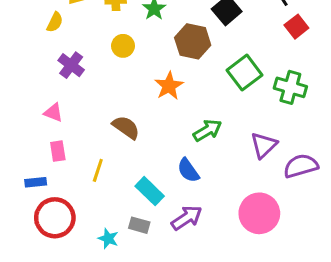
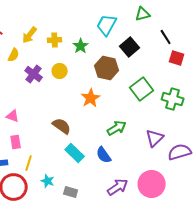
red square: (296, 27) -> (177, 58), turned -35
purple cross: (71, 65) -> (34, 74), moved
yellow line: (98, 170) -> (29, 163), moved
cyan rectangle: (150, 191) -> (75, 153), moved
purple arrow: (187, 218) -> (118, 187), moved
cyan star: (108, 239) -> (48, 181), moved

